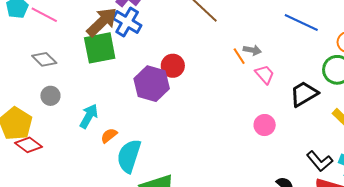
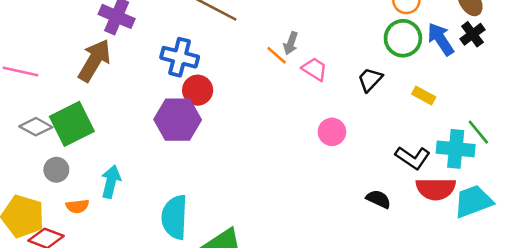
blue cross: (127, 22) -> (180, 57), moved
green square: (100, 48) -> (72, 124), moved
gray arrow: (252, 50) -> (291, 43), turned 114
black trapezoid: (304, 94) -> (370, 80), size x0.7
orange semicircle: (109, 136) -> (77, 206), moved, turned -132

